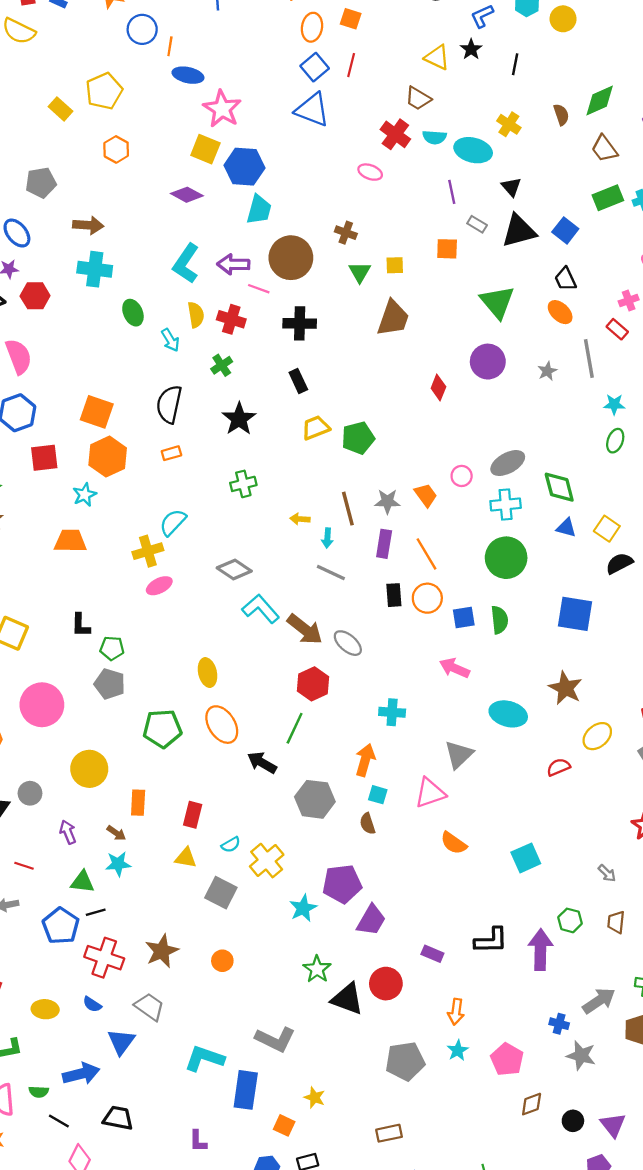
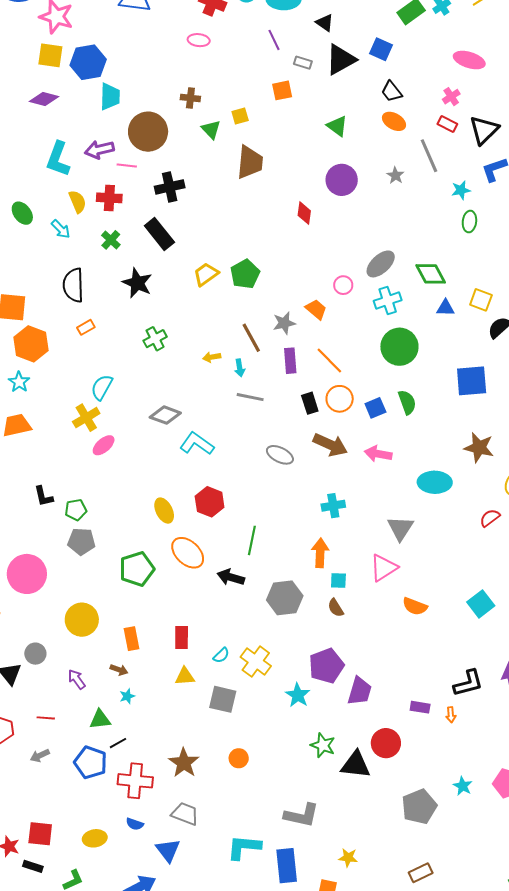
green triangle: (497, 302) -> (337, 126), size x0.7
black rectangle: (298, 381) -> (159, 234), moved, size x1.5
brown arrow: (305, 629) -> (330, 445), moved
red hexagon: (313, 684) -> (210, 502), moved
cyan star: (118, 864) -> (127, 696), size x0.7
orange arrow: (456, 1012) -> (451, 715), moved, size x0.7

